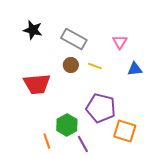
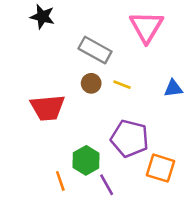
black star: (33, 30) -> (42, 17), moved
pink triangle: (120, 42) -> (146, 27), moved, size x1.8

